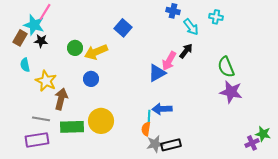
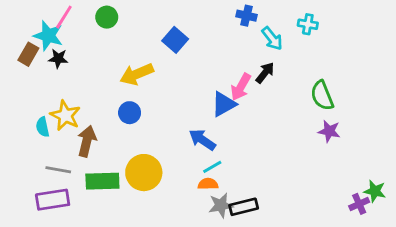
green circle: (75, 48) -> (107, 17), moved
cyan semicircle: (25, 65) -> (43, 127), moved
purple star: (231, 92) -> (329, 131), size x0.7
blue arrow: (162, 109) -> (202, 140), moved, turned 36
cyan line: (149, 117) -> (212, 167), turned 56
orange semicircle: (146, 129) -> (208, 184), turned 80

